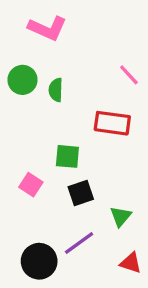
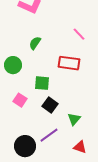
green circle: (22, 80) -> (13, 65), moved
green semicircle: (56, 90) -> (35, 43), turned 32
black square: (81, 193) -> (50, 105), turned -35

